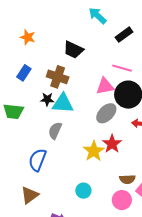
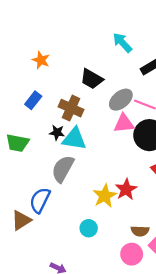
gray ellipse: (106, 113) -> (121, 100), moved
gray semicircle: (55, 131) -> (63, 169), size x1.4
cyan circle: (83, 191) -> (89, 228), moved
brown triangle: (30, 195) -> (21, 220), moved

